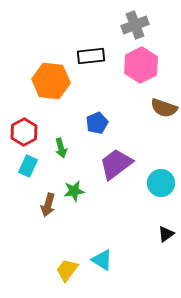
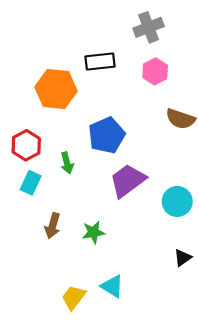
pink hexagon: (141, 65) -> (155, 71), size x0.7
blue pentagon: (97, 123) -> (107, 135), size x1.5
green star: (74, 191) -> (93, 232), moved

